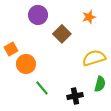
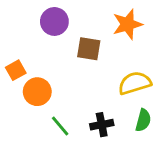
orange star: (89, 17) -> (127, 24), size x1.5
brown square: (62, 34) -> (89, 49), turned -36
black cross: (75, 96) -> (102, 125), moved

